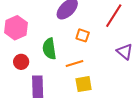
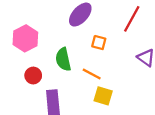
orange line: (74, 64) -> (92, 74), turned 48
yellow square: (84, 84) -> (103, 96), turned 30

